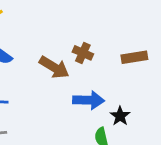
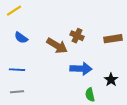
black star: (120, 116) -> (111, 80), moved

